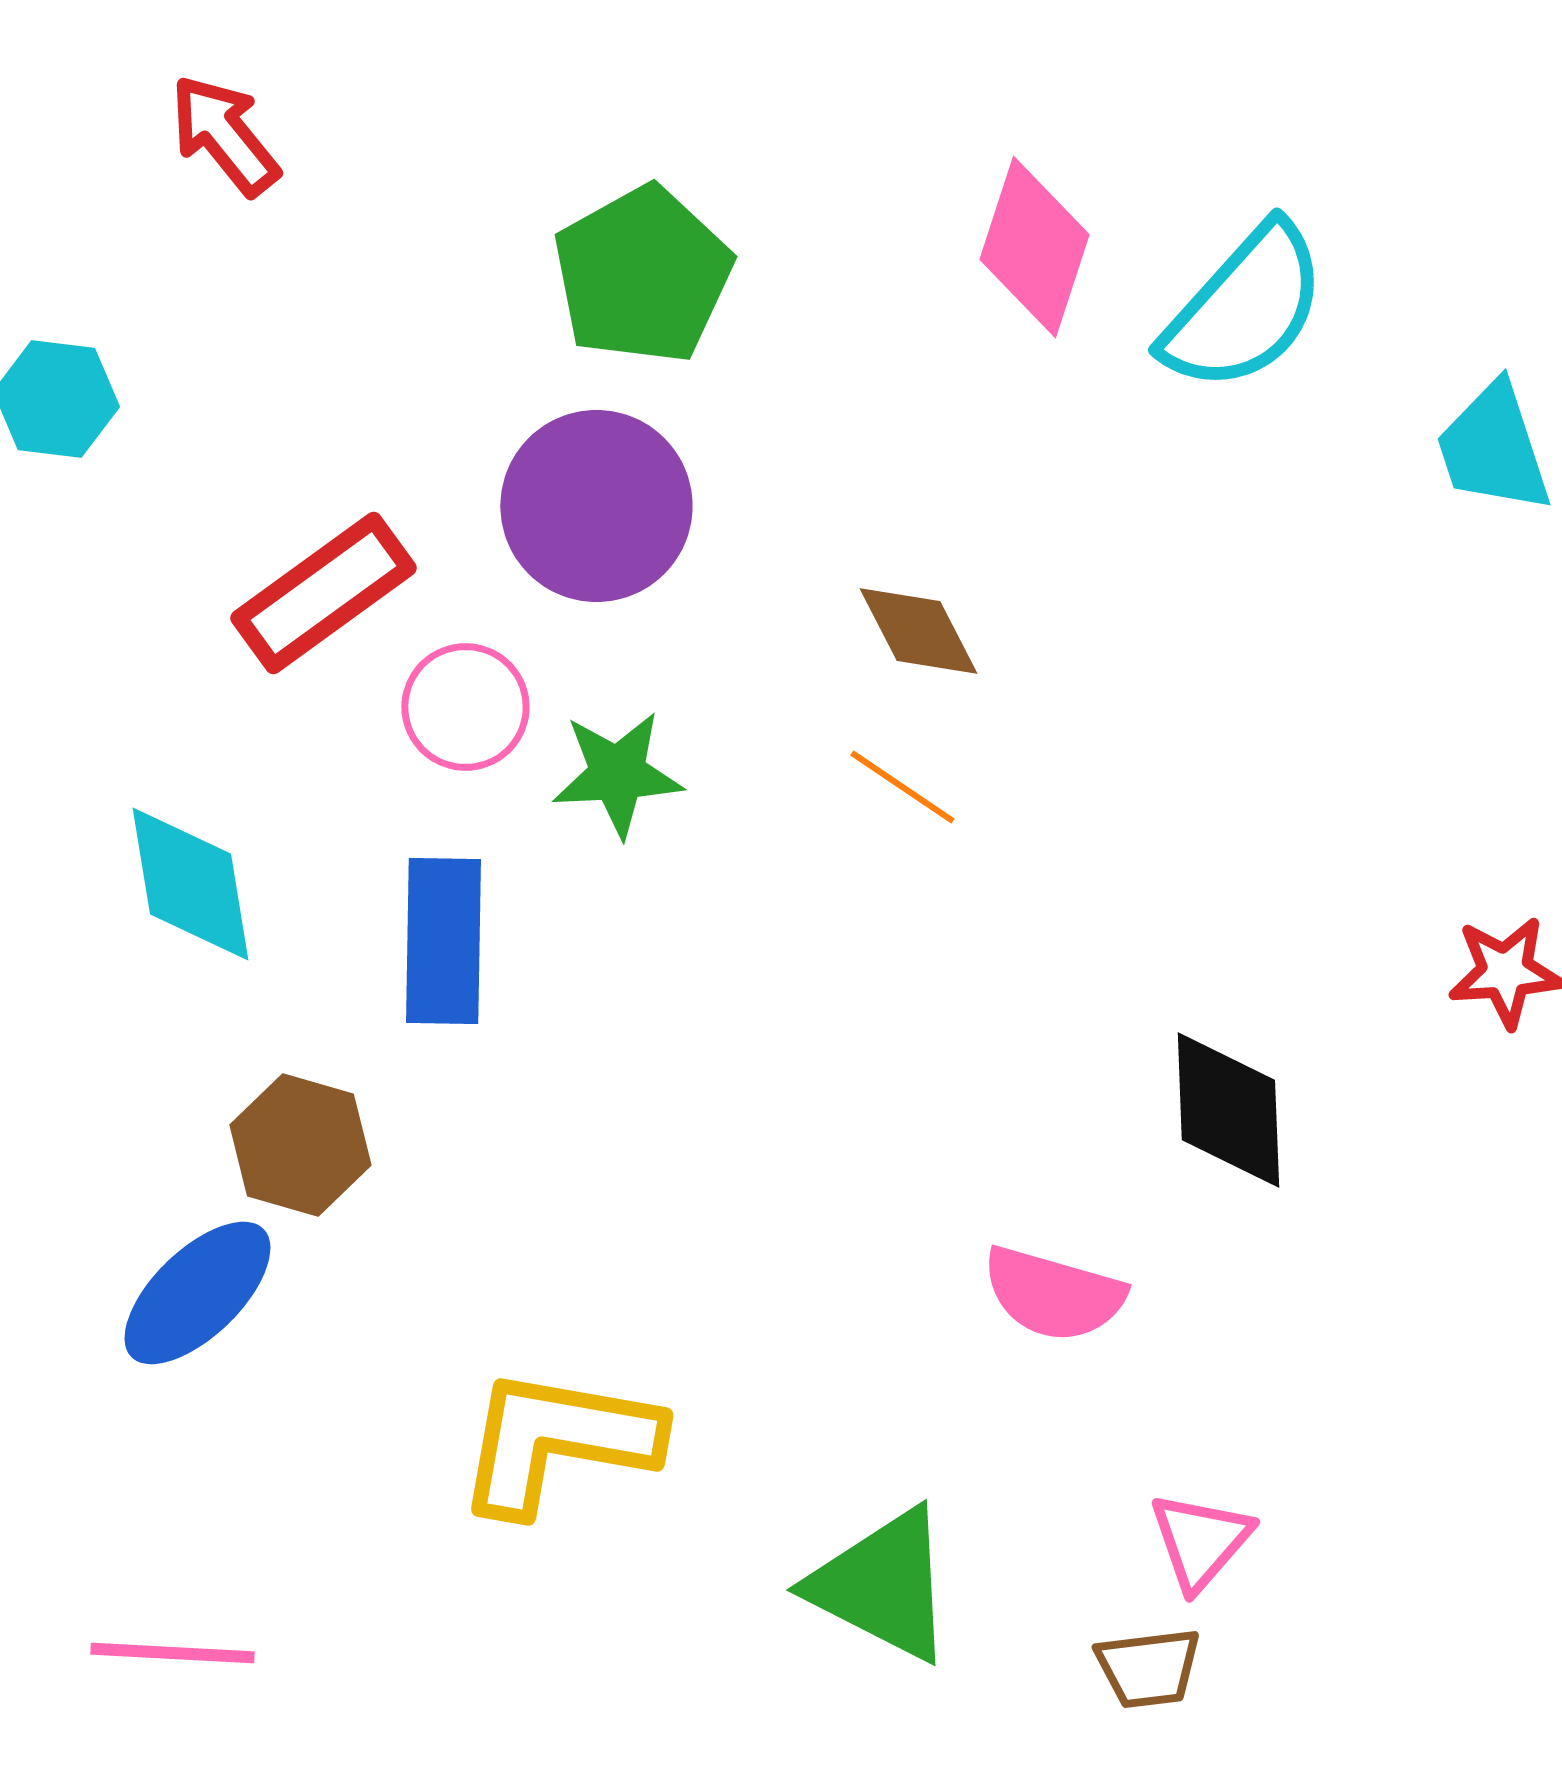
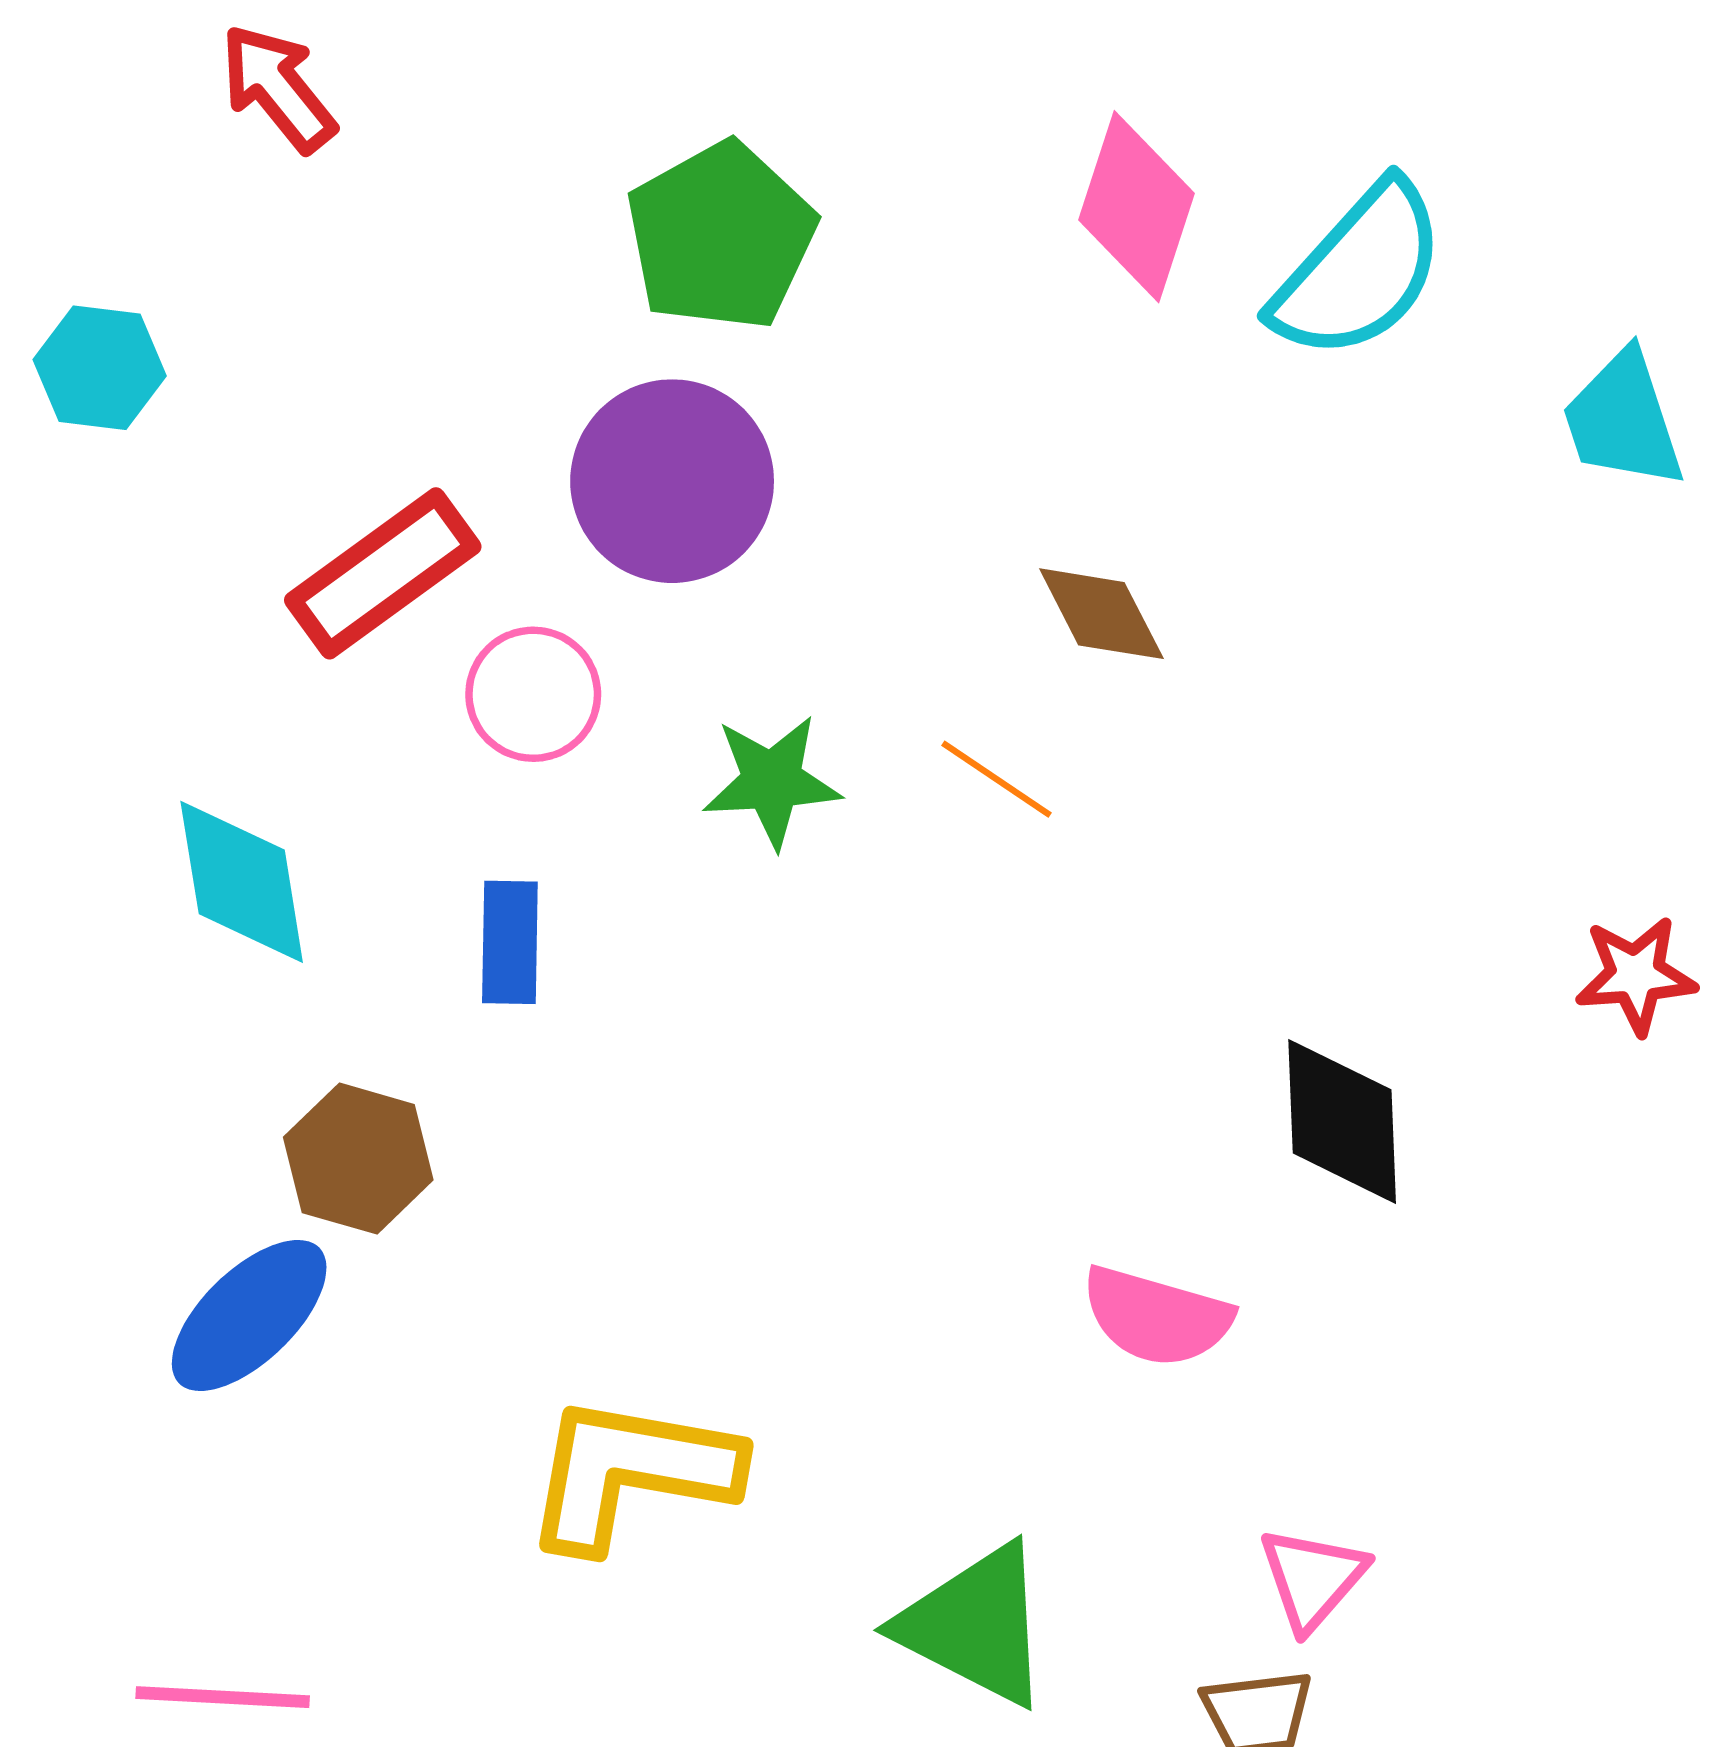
brown diamond: (918, 631) -> (1101, 614), moved
green star: (617, 774) -> (772, 781), moved
blue rectangle: (443, 941) -> (510, 942), size x0.7

